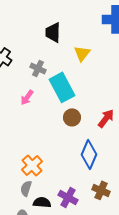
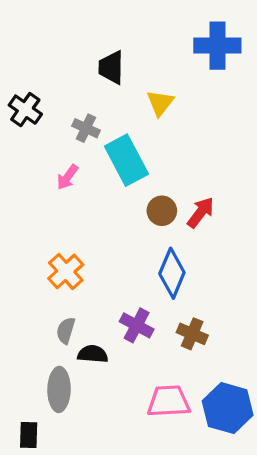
brown circle: (72, 117) -> (162, 211), moved
orange cross: (32, 165) -> (66, 271), moved
purple cross: (68, 197) -> (137, 325), moved

